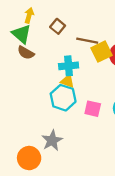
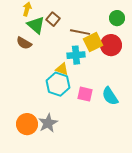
green triangle: (21, 34) -> (36, 25), moved
cyan cross: (69, 66) -> (76, 55), moved
orange circle: (29, 158) -> (27, 124), moved

